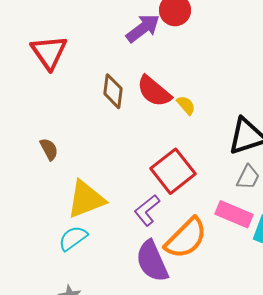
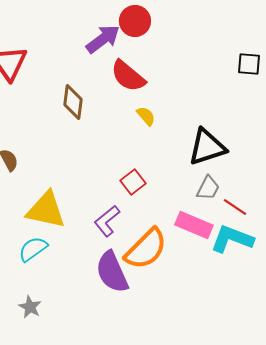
red semicircle: (154, 91) -> (128, 76), moved
red square: (173, 171) -> (133, 182), size x0.6
yellow triangle: (86, 199) -> (46, 210), turned 33

